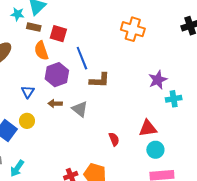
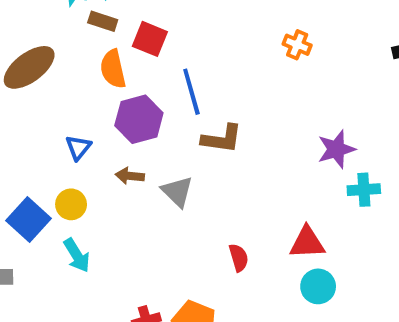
orange cross: (133, 29) -> (297, 45), size x0.6
cyan arrow: (17, 168) -> (77, 255), moved, turned -72

